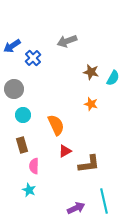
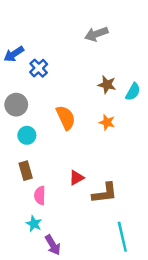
gray arrow: (67, 41) -> (96, 34), moved
orange semicircle: (56, 125) -> (66, 118), moved
purple arrow: (76, 208) -> (53, 245), moved, turned 84

